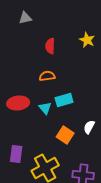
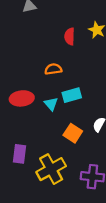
red semicircle: (50, 46) -> (70, 36), moved

